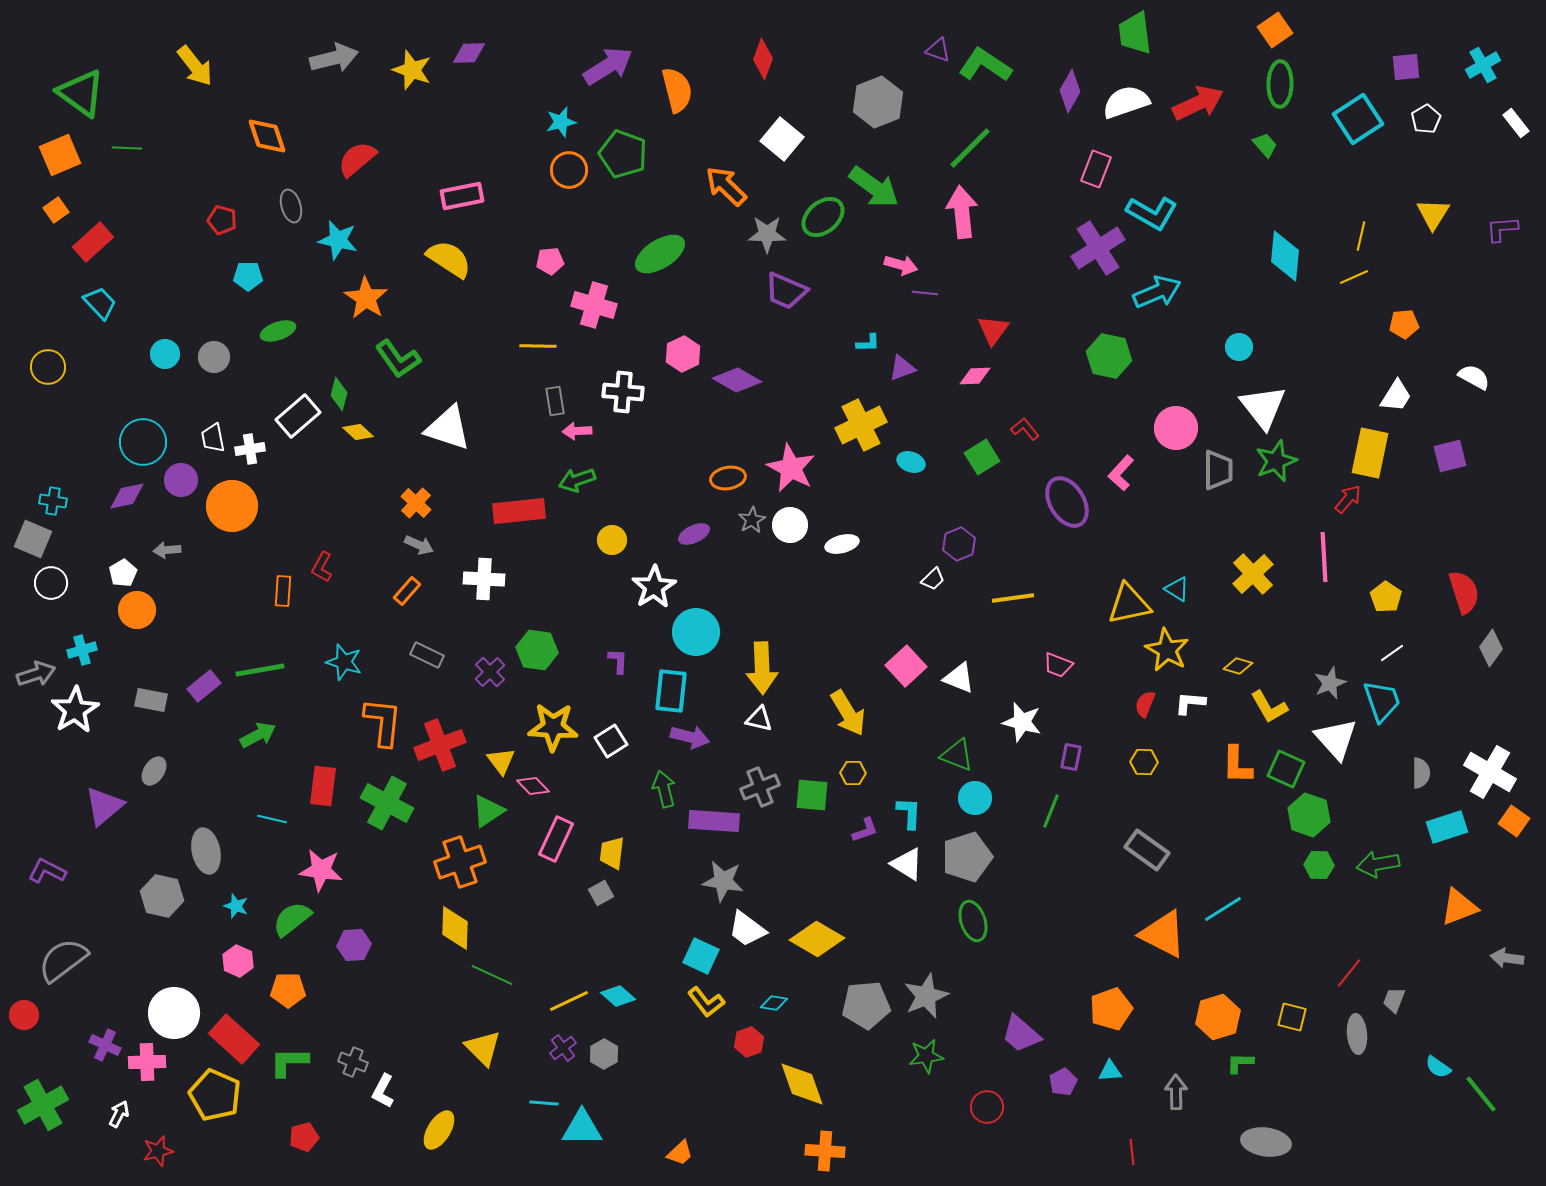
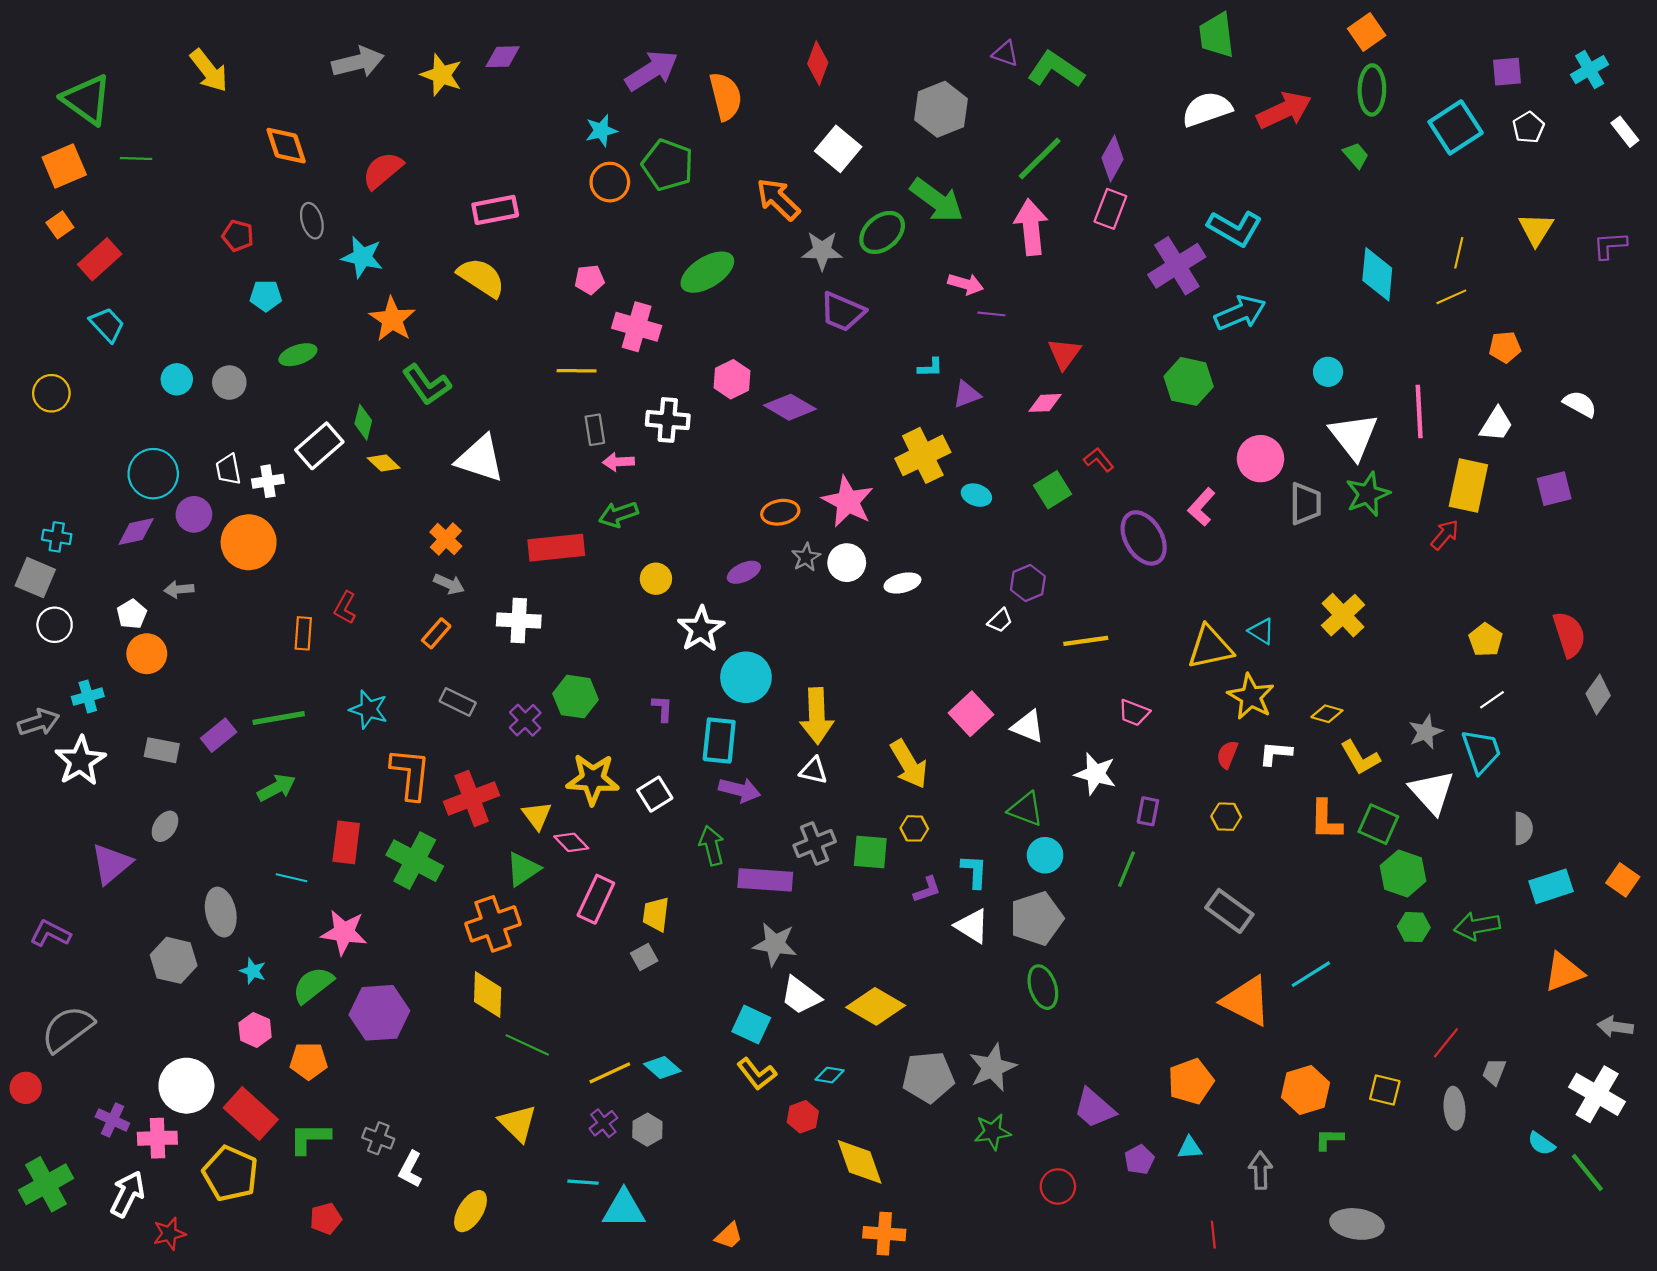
purple diamond: (1070, 91) -> (1113, 159), moved
pink rectangle: (1096, 169) -> (1110, 209), moved
pink line: (1324, 557) -> (1419, 411), moved
white cross: (1490, 772) -> (1597, 1094), moved
purple hexagon: (354, 945) -> (379, 1013), size x1.6
white arrow: (119, 1114) -> (127, 1194), size x1.6

